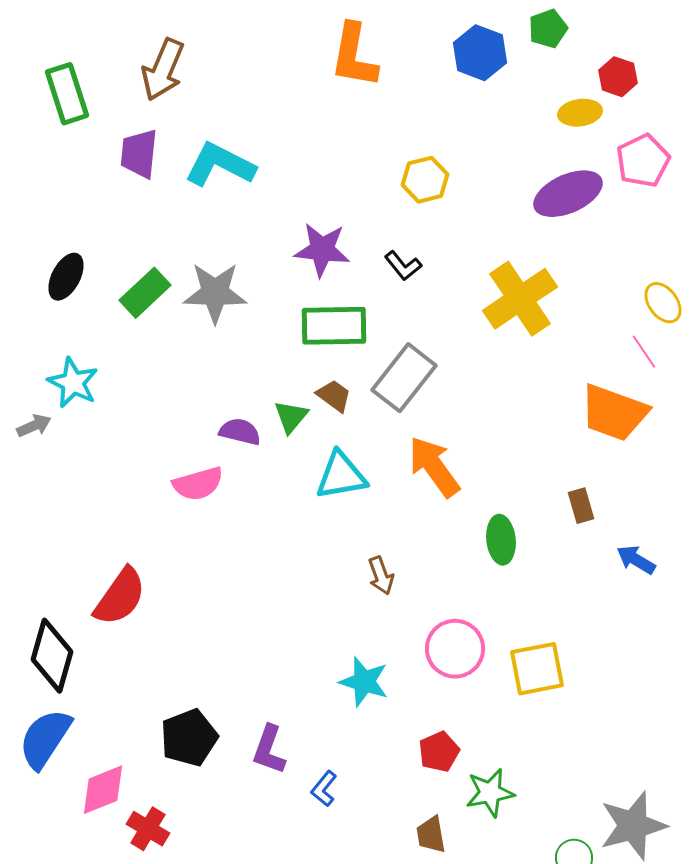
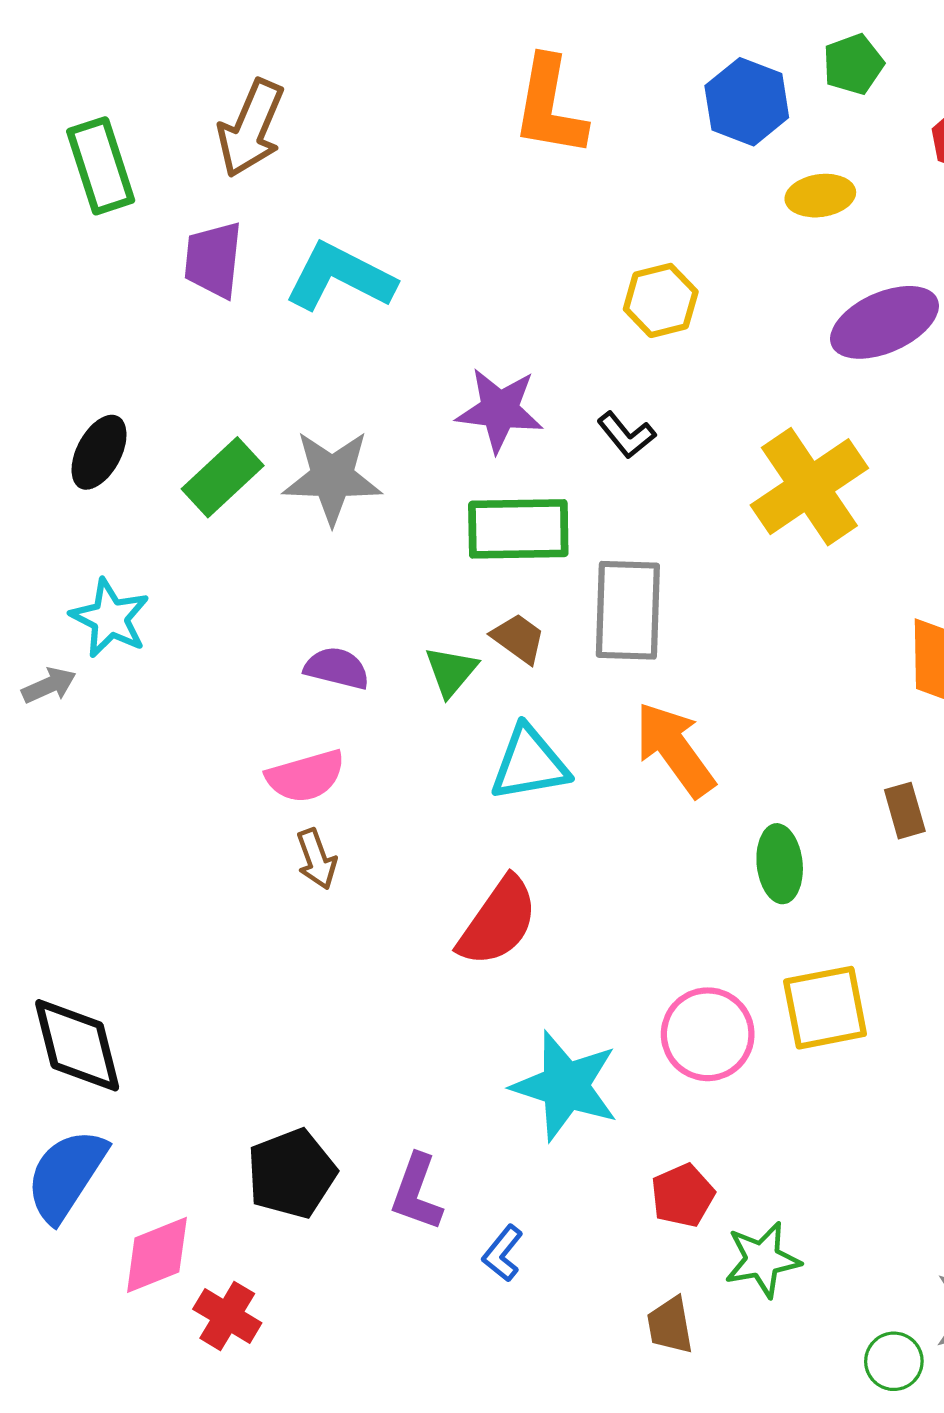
yellow ellipse: (580, 113) -> (820, 196), moved
gray rectangle: (404, 378) -> (628, 610), turned -36
purple semicircle: (240, 432) -> (337, 668), moved
brown arrow: (381, 576) -> (317, 859), moved
red semicircle: (120, 597) -> (498, 922), moved
black diamond: (52, 656) -> (77, 1045), turned -30
yellow square: (537, 669) -> (825, 1008), moved
cyan star: (364, 682) -> (565, 1086), size x1.4

